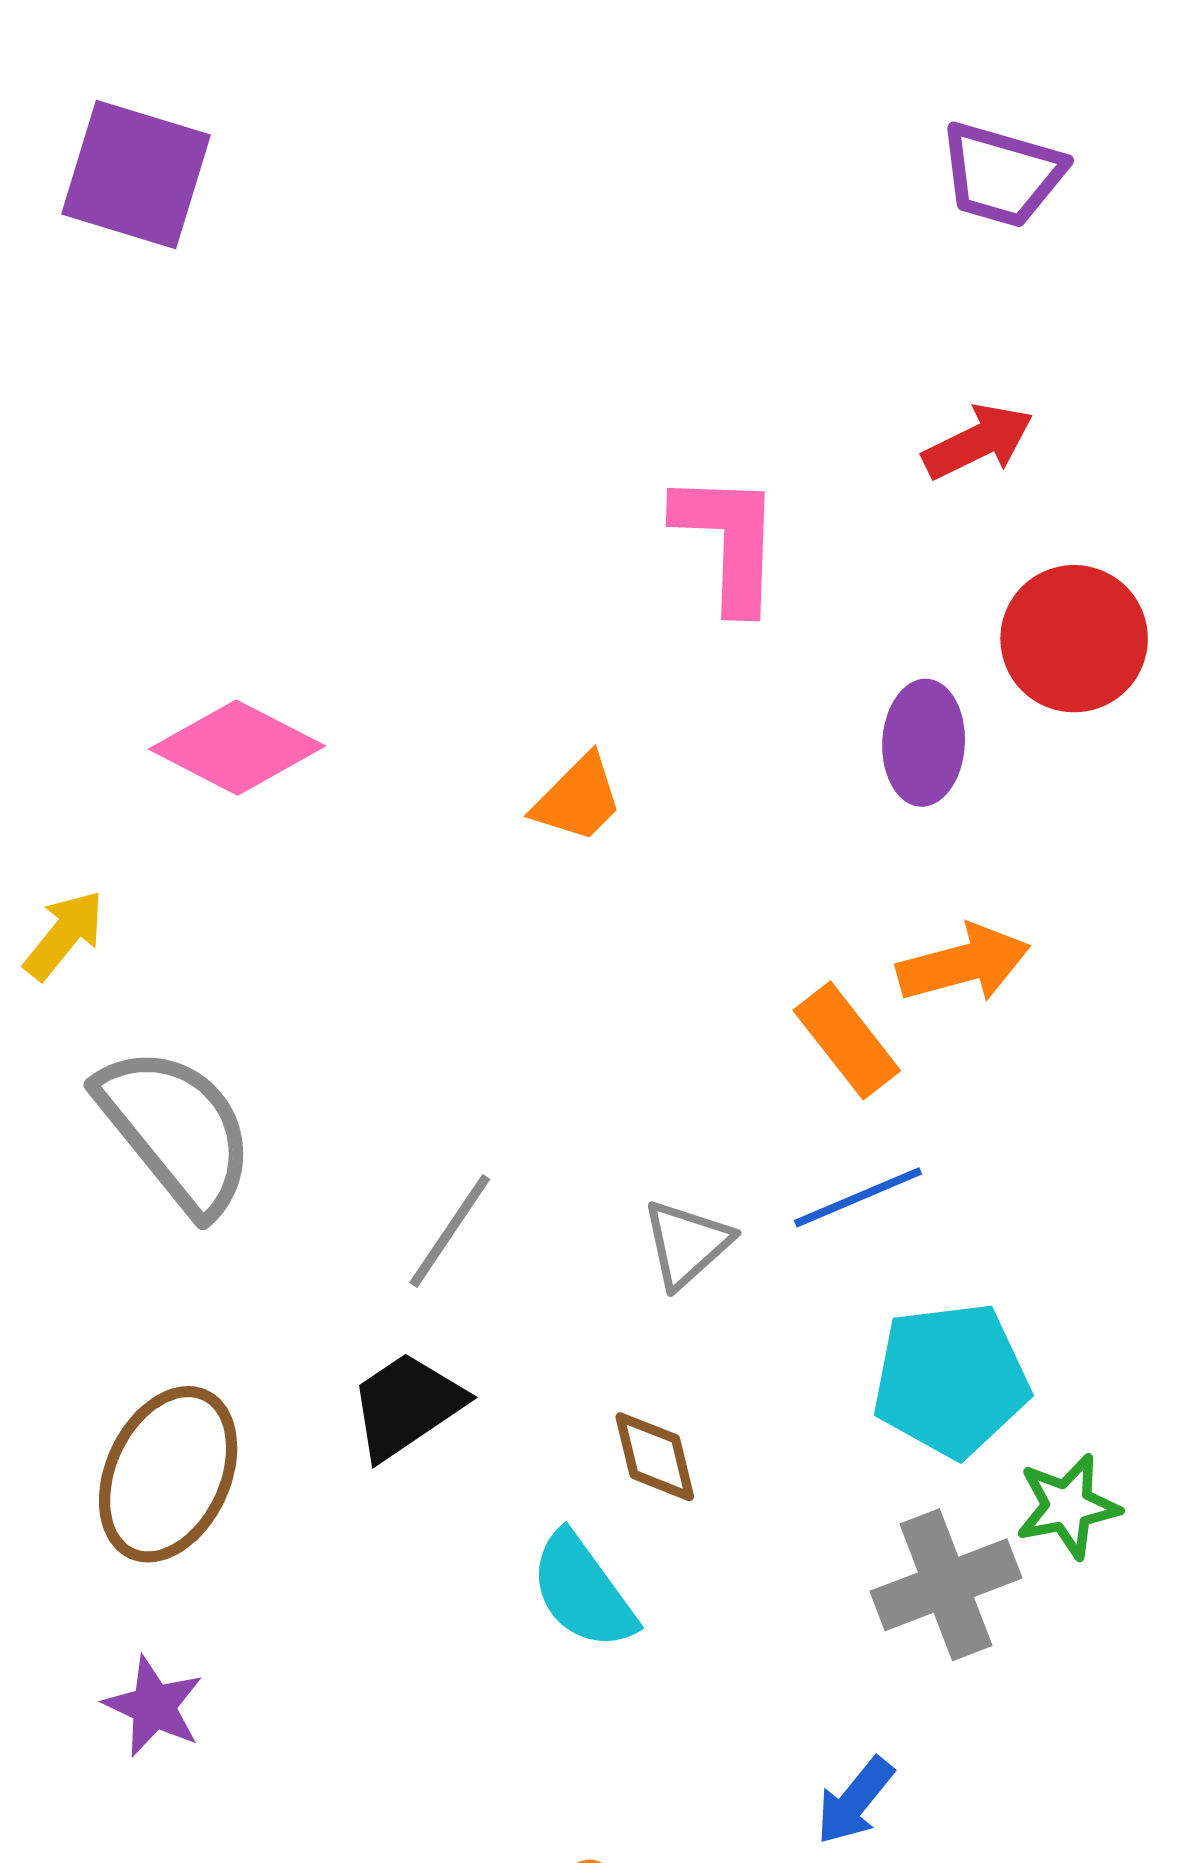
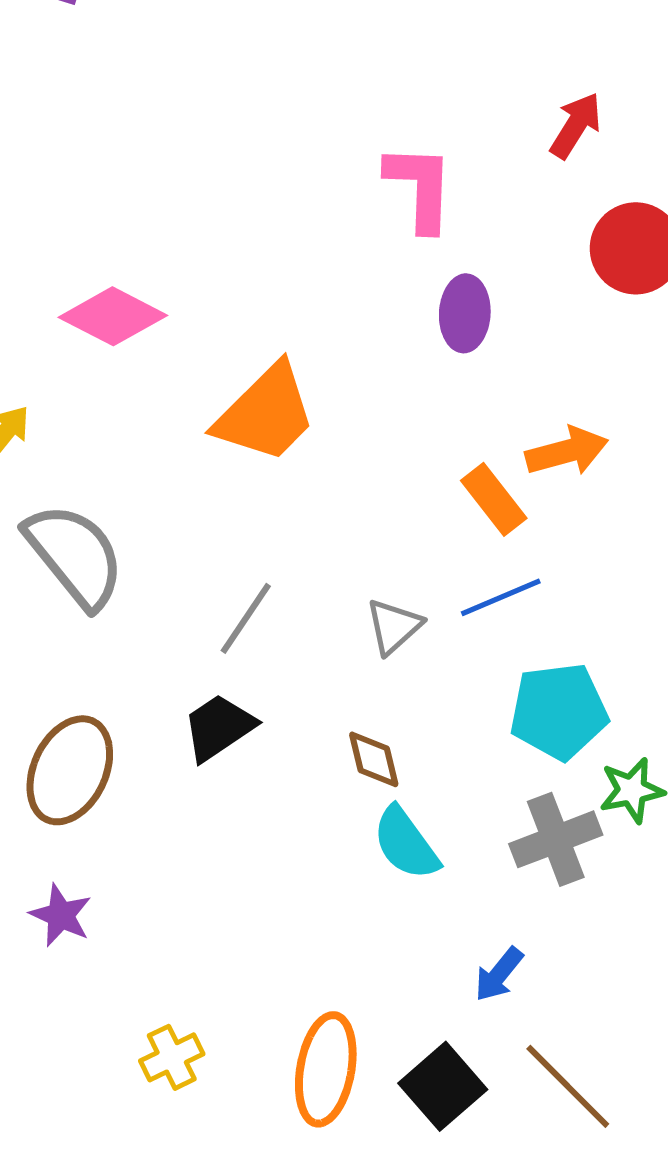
red arrow: (978, 442) -> (576, 125), turned -32
purple ellipse: (924, 743) -> (465, 313), moved
orange trapezoid: (578, 799) -> (266, 413), moved, size x1.8
cyan semicircle: (583, 1591) -> (406, 843), moved

